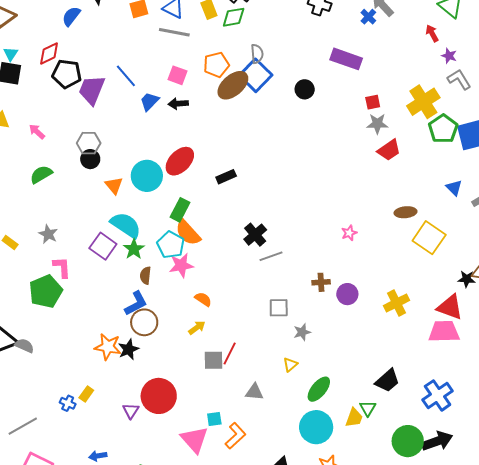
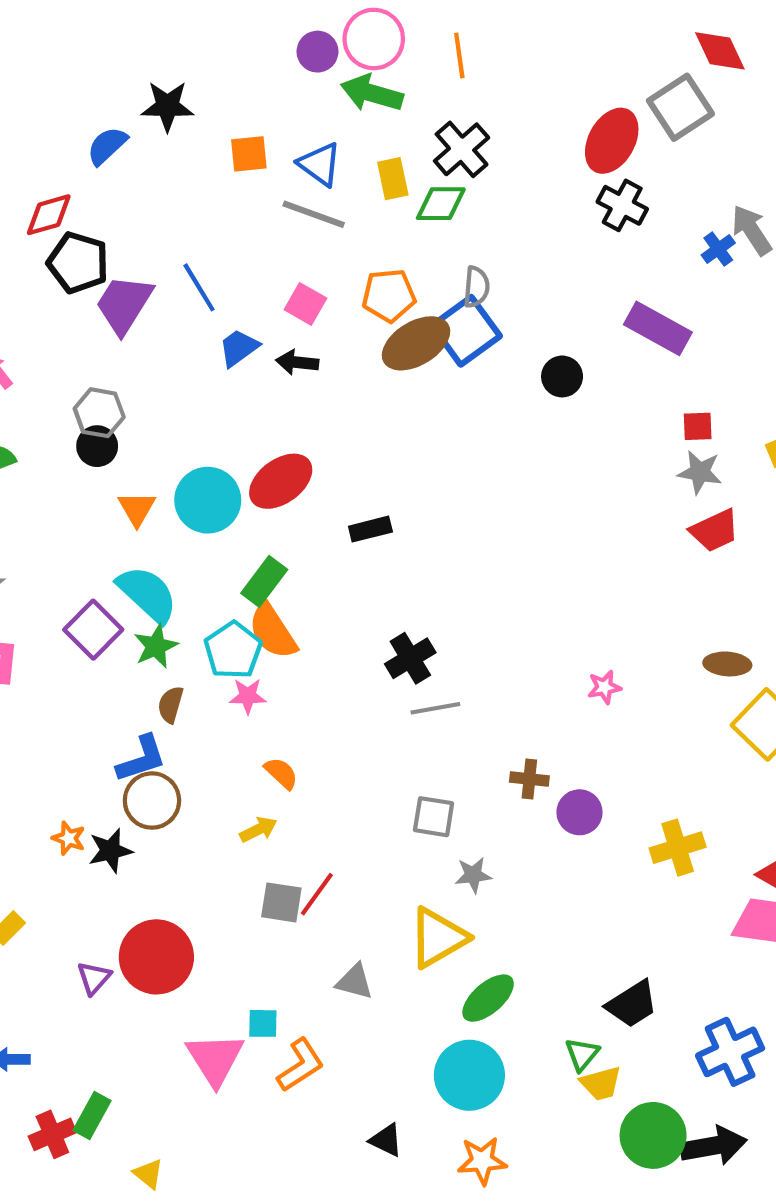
pink star: (181, 265) -> (248, 696), size x0.7
orange star: (108, 347) -> (69, 838), size x0.6
yellow triangle: (290, 365) -> (438, 938), size x2.0
yellow trapezoid: (354, 418) -> (601, 1083), moved, turned 45

